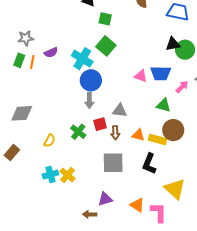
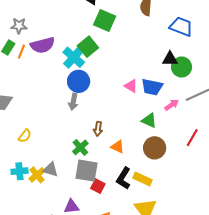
green square: (105, 19) -> (105, 20), size x1.5
green square: (106, 46) -> (88, 47), moved
purple semicircle: (51, 52) -> (43, 45), size x1.6
gray triangle: (120, 111) -> (51, 169), moved
red square: (100, 124) -> (98, 186), moved, turned 32
green cross: (78, 132) -> (80, 147), moved
brown arrow: (115, 133) -> (98, 129), moved
yellow rectangle: (158, 140) -> (143, 179), moved

